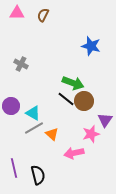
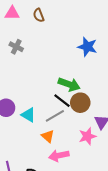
brown semicircle: (43, 15) -> (39, 15), turned -48
gray cross: (21, 64) -> (16, 47), moved
gray line: (34, 128) -> (55, 116), moved
pink arrow: (74, 153) -> (59, 156), moved

